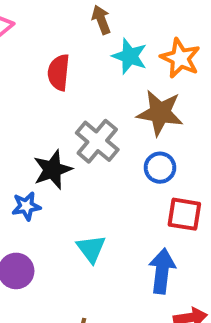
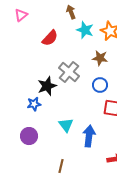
red semicircle: (59, 72) -> (50, 38), turned -144
brown star: (160, 113) -> (100, 58), size x0.7
blue arrow: (162, 271) -> (89, 136), moved

